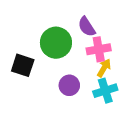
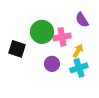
purple semicircle: (87, 27) -> (82, 20), moved
pink cross: (99, 49) -> (62, 37), moved

